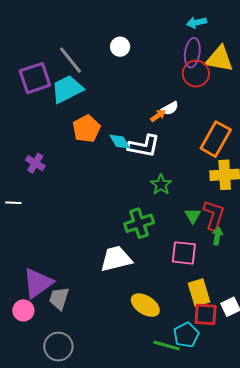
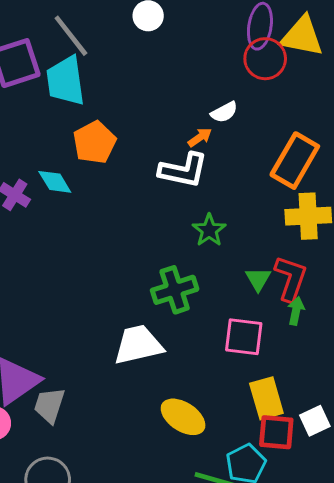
cyan trapezoid: (67, 89) -> (65, 81), turned -72
orange arrow: (158, 116) -> (200, 137), moved
cyan diamond: (120, 142) -> (55, 182), moved

